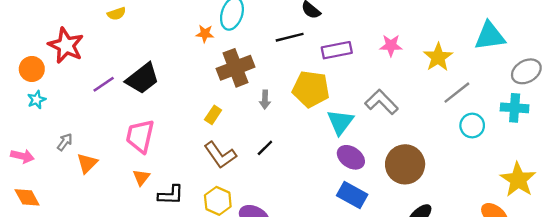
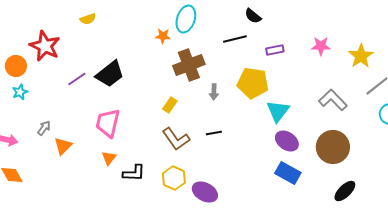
purple rectangle: (337, 50) -> (275, 50), size x0.7
gray L-shape: (382, 102) -> (333, 100), moved
black line: (265, 148) -> (214, 133), turned 35

